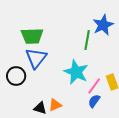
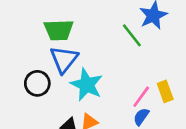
green line: (87, 40) -> (132, 35), turned -48
cyan star: (76, 72) -> (87, 85), moved

